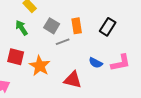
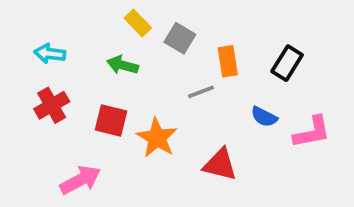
gray square: (52, 26) -> (180, 38), moved
green arrow: (22, 28) -> (122, 65), turned -42
blue semicircle: (96, 63) -> (264, 117), moved

